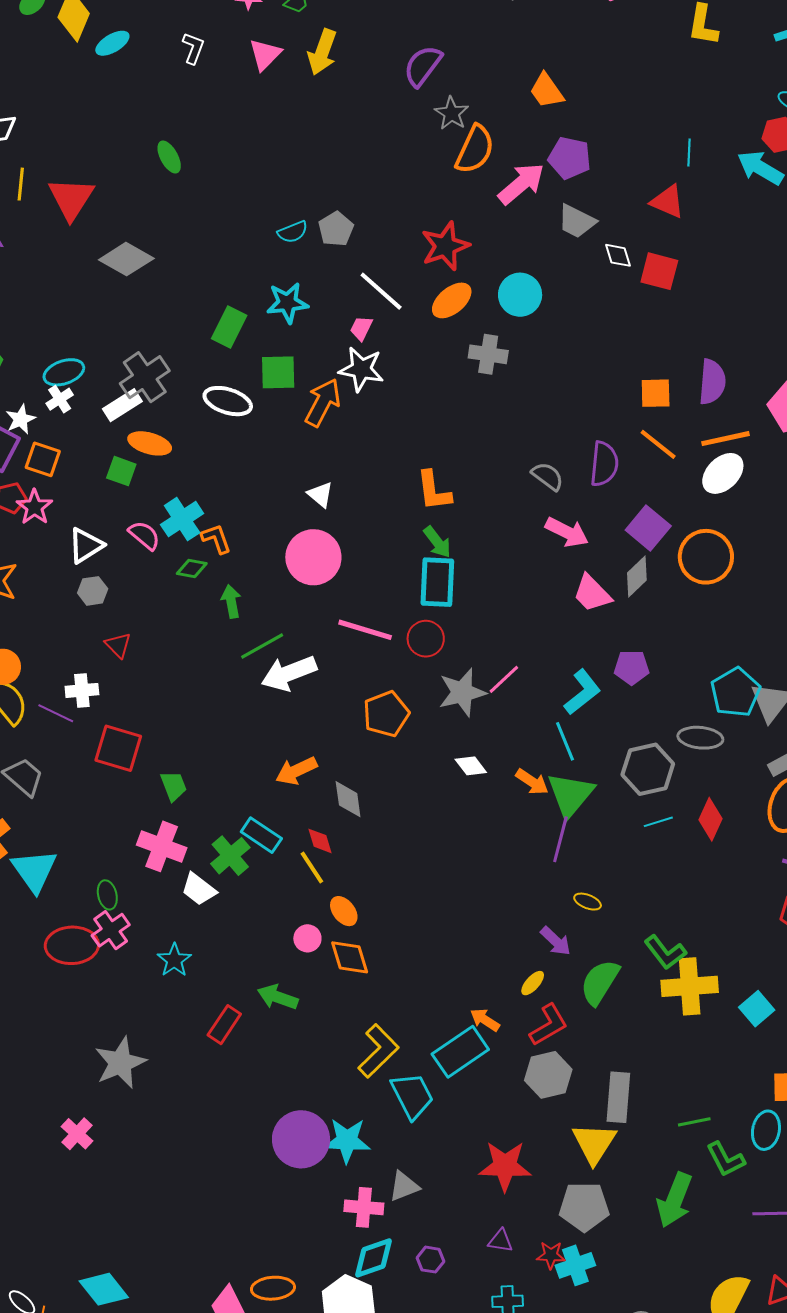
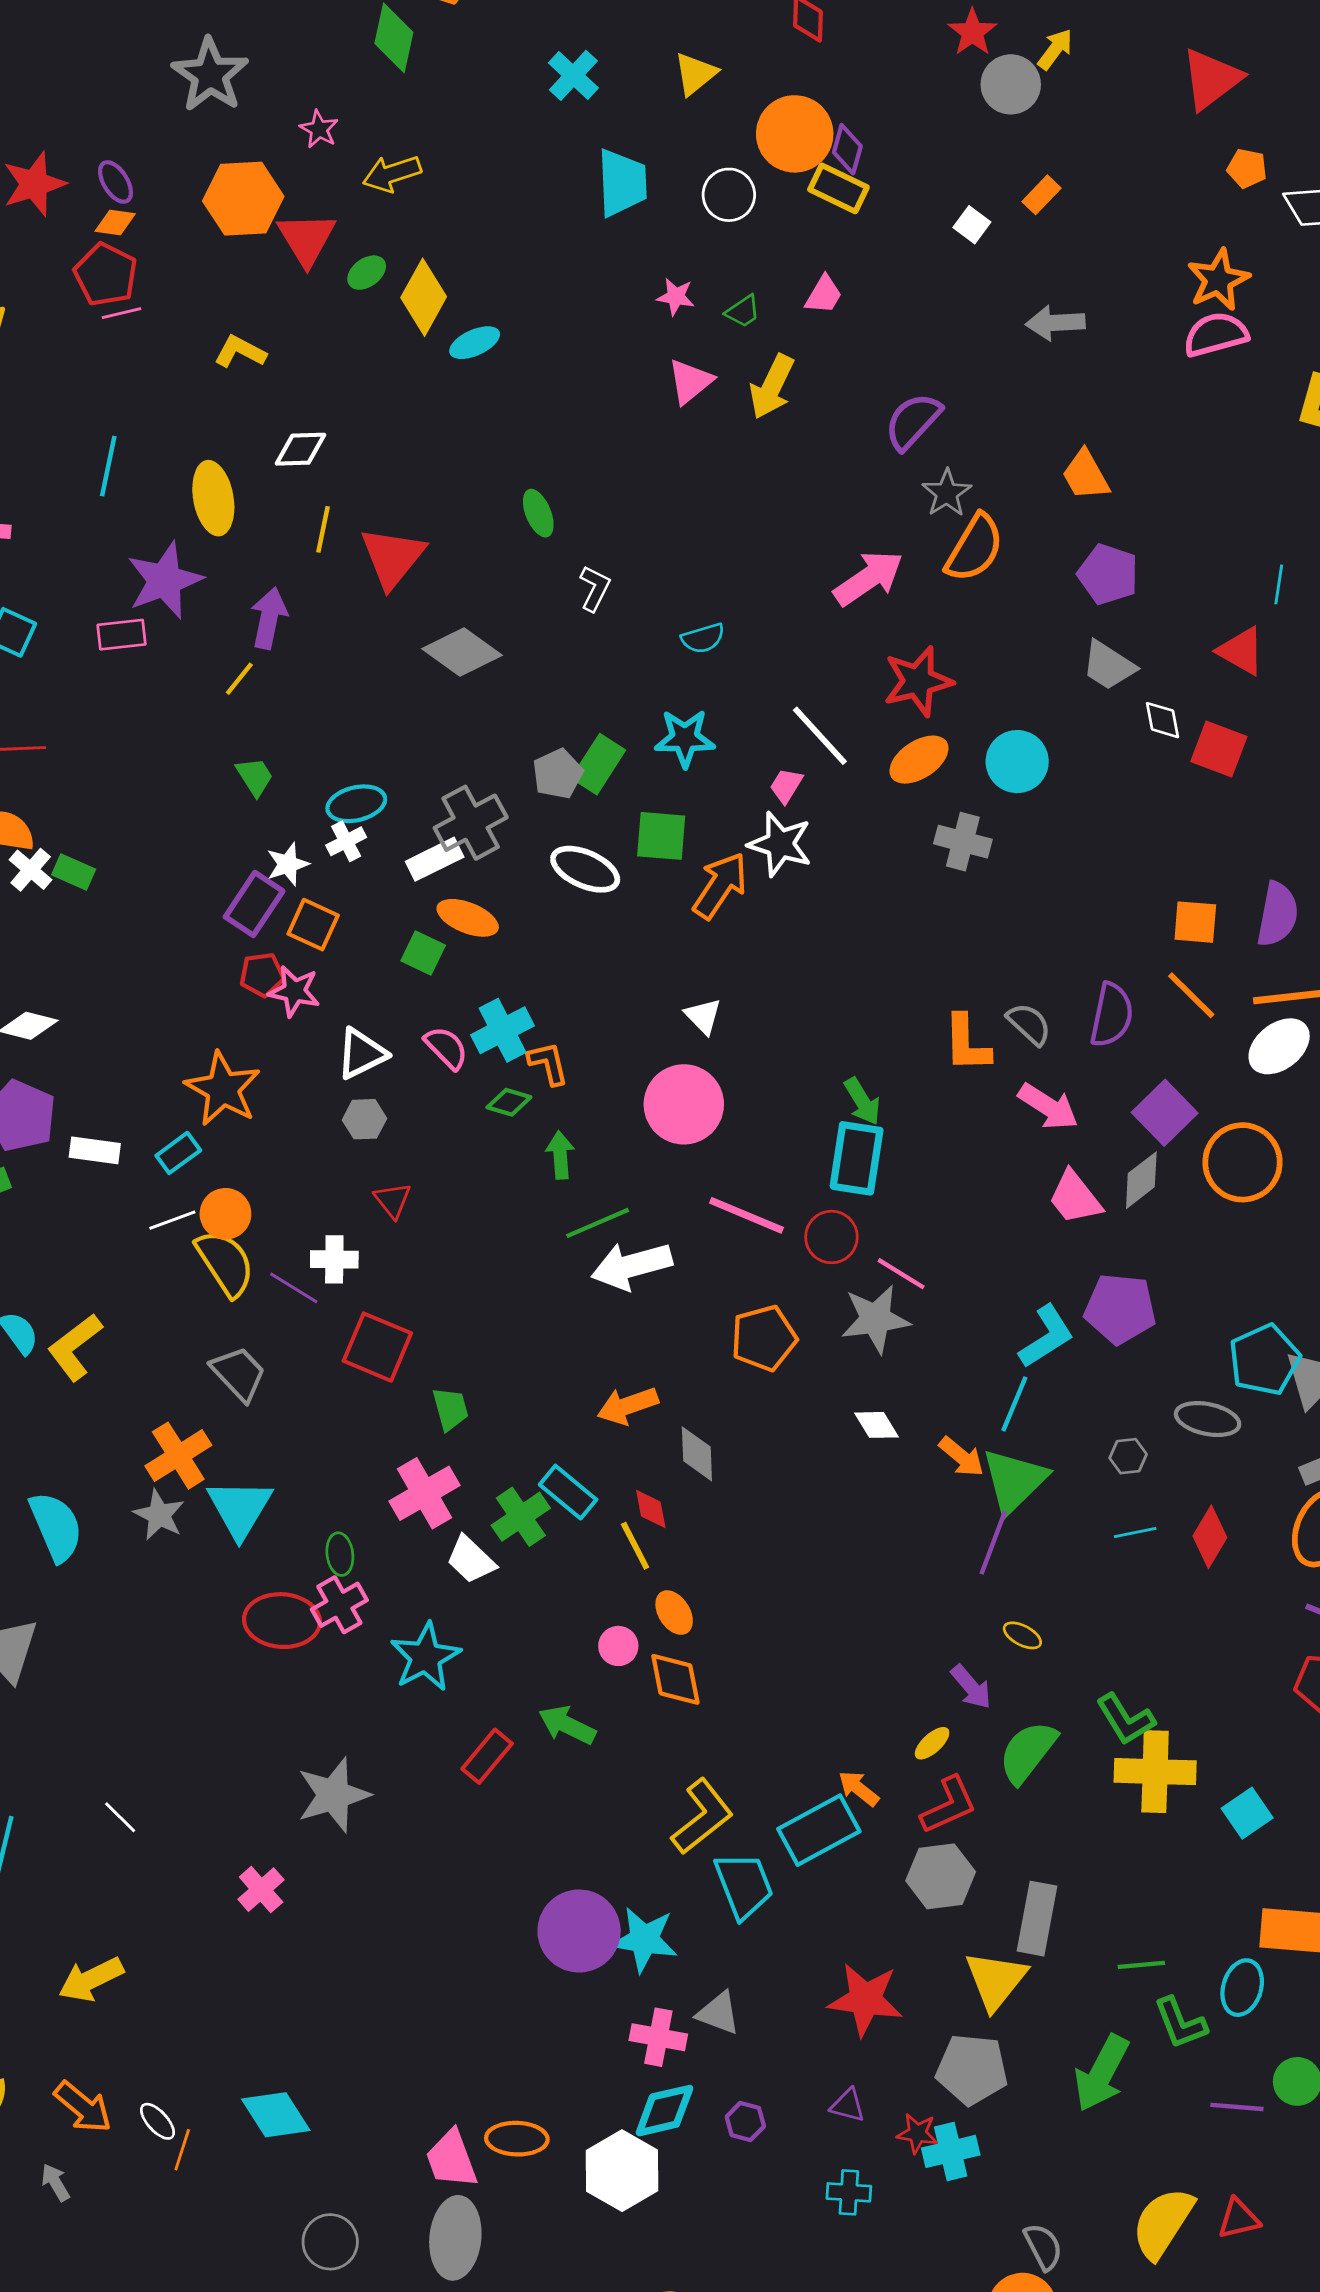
white L-shape: (193, 48) -> (595, 588), moved
pink arrow: (521, 184) -> (869, 578), moved
gray pentagon: (336, 229) -> (558, 774), moved
orange L-shape: (434, 491) -> (967, 1043), moved
pink star: (34, 507) -> (294, 991), turned -30
purple pentagon: (632, 667) -> (1120, 1309), size x1.4
pink line: (504, 679) -> (901, 1274), moved, turned 69
cyan line: (565, 741) -> (1014, 1404), turned 39
gray hexagon: (648, 769) -> (1128, 1456), size x0.5
pink cross: (162, 846) -> (424, 1493), turned 33
cyan star: (174, 960) -> (425, 1657), size x1.4
gray triangle: (404, 1186) -> (718, 2013), turned 36

